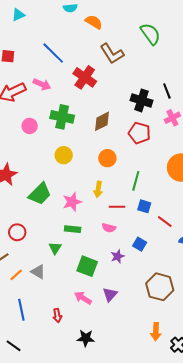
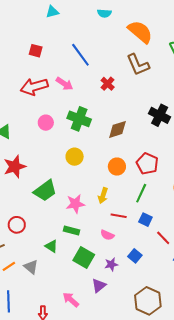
orange semicircle: (94, 22) -> (140, 32), moved, size x1.5
red cross: (85, 77) -> (108, 84), size x0.6
red pentagon: (139, 133) -> (147, 164), moved
green triangle: (55, 248) -> (51, 246), turned -40
green square: (87, 266) -> (84, 257), moved
purple triangle: (110, 294) -> (99, 286), moved

